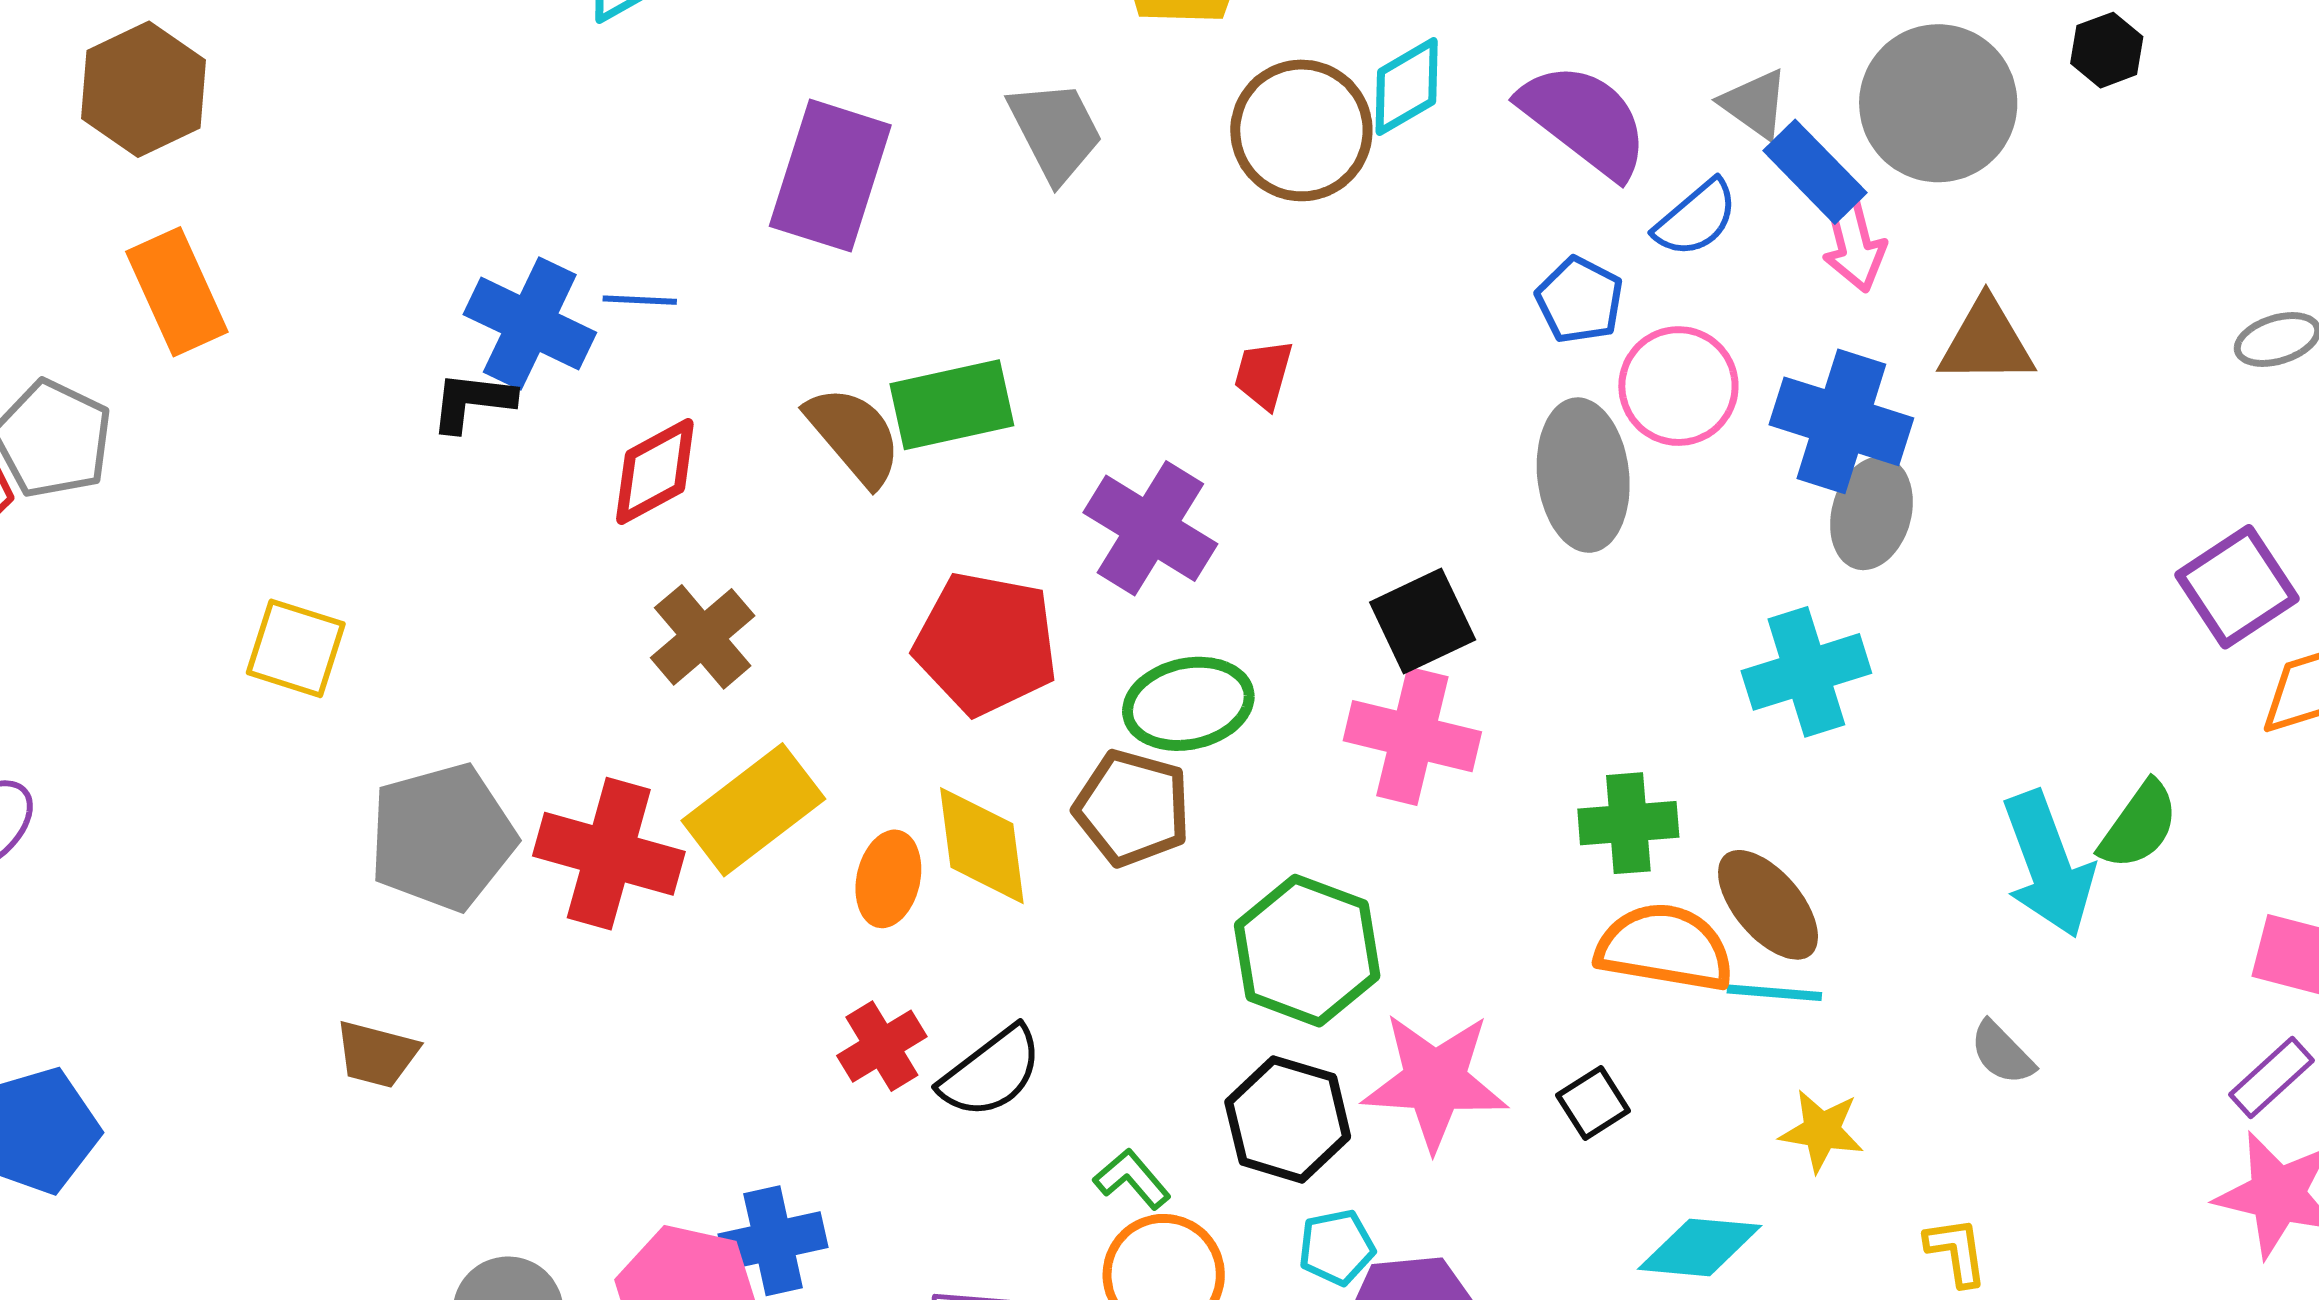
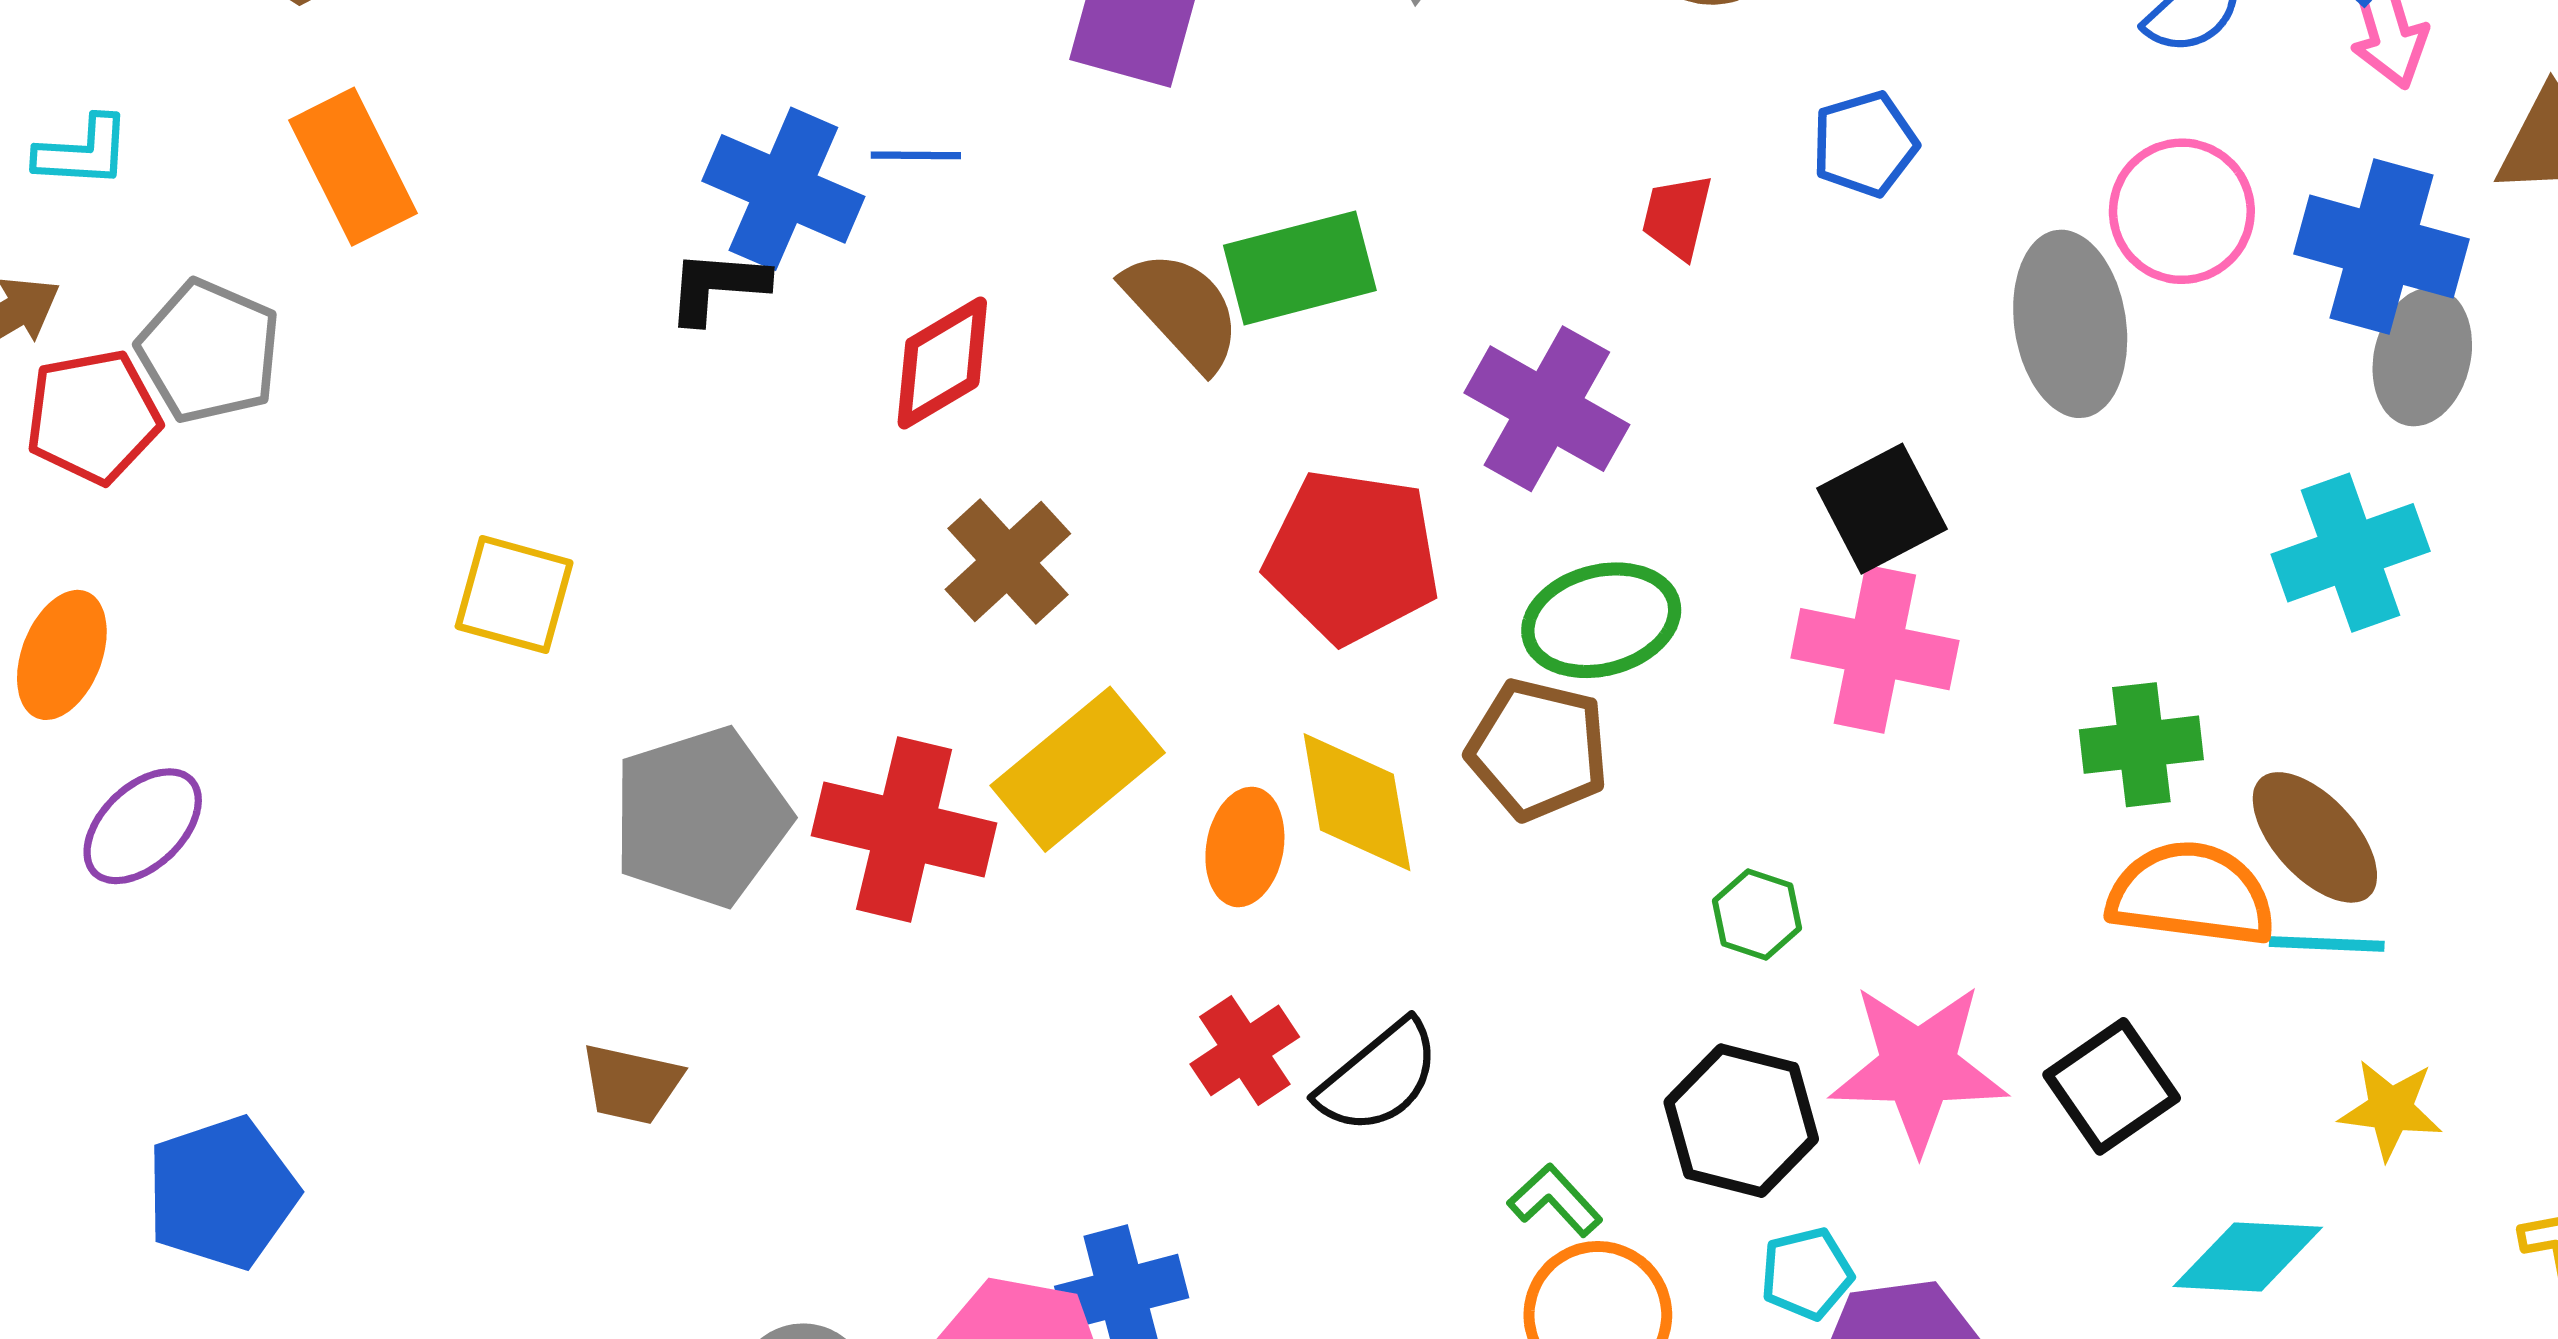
blue pentagon: (1580, 300) -> (1865, 144), moved, turned 30
green hexagon: (1307, 951) -> (1757, 915), size x0.5
black square: (1593, 1103) -> (2112, 1086), size x1.5

